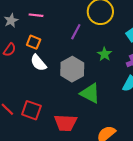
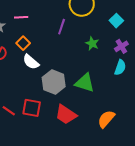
orange square: (34, 42) -> (23, 43), turned 32
gray hexagon: (72, 69) -> (54, 82), moved
red trapezoid: (66, 123) -> (66, 115), turned 40

